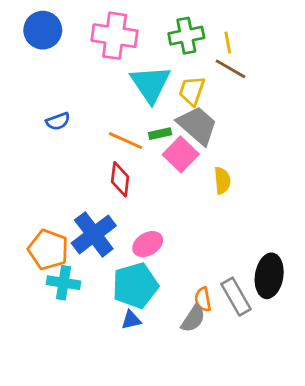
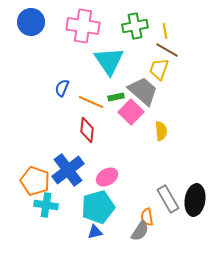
yellow trapezoid: (192, 91) -> (159, 69), moved
blue semicircle: (58, 121) -> (62, 88), moved, turned 132
gray rectangle: (236, 297) -> (168, 199), moved

